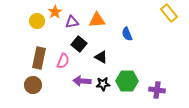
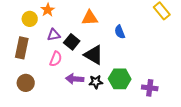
purple triangle: (72, 22) -> (54, 35), moved
black triangle: (101, 57) -> (94, 55), size x1.5
brown rectangle: (39, 58) -> (22, 48), moved

